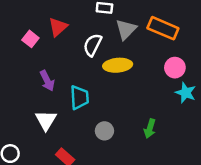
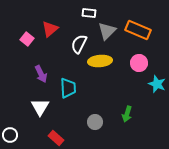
pink circle: (175, 68) -> (139, 63), moved
gray circle: (104, 131) -> (95, 122), moved

